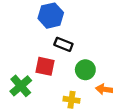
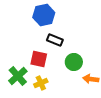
yellow cross: (72, 100) -> (41, 83), moved, turned -32

